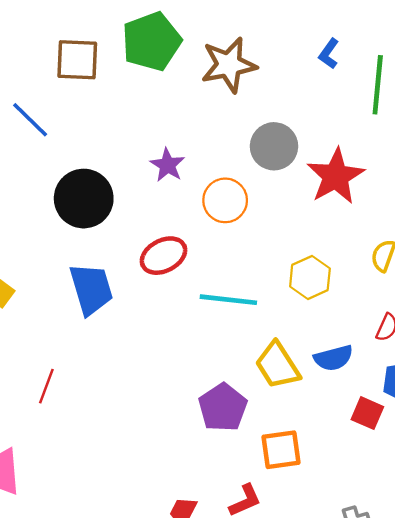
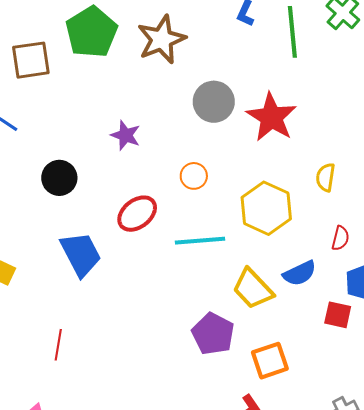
black circle: (84, 199) -> (59, 178), size x0.7
orange circle: (225, 200) -> (194, 176), moved, size x0.7
yellow hexagon: (310, 277) -> (266, 208), size x1.4

